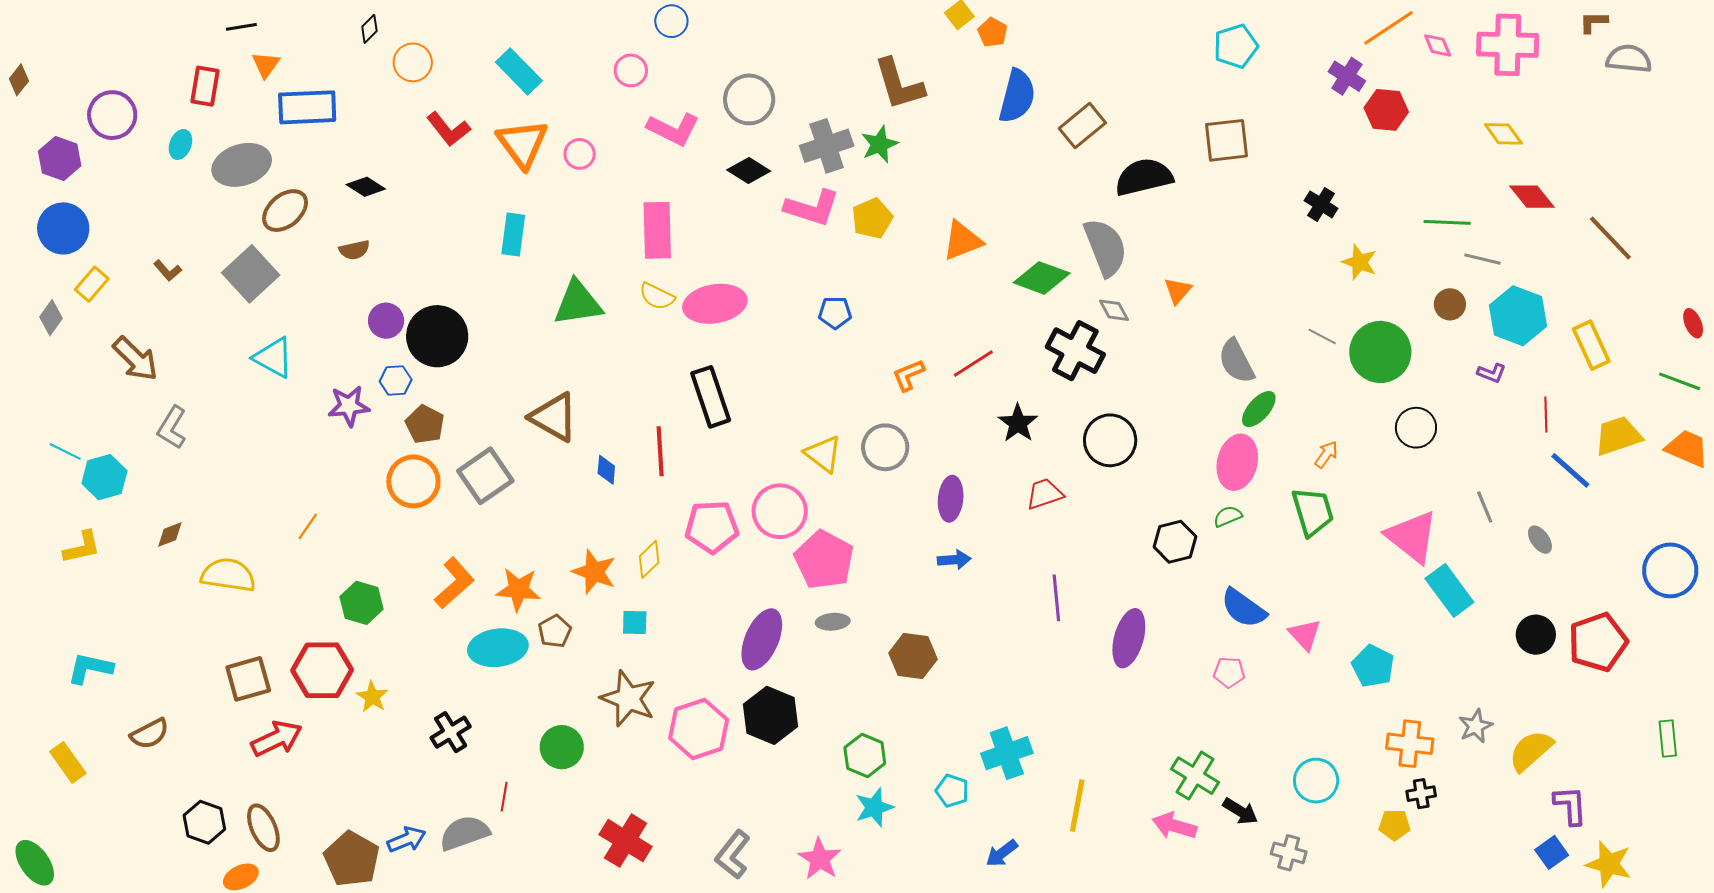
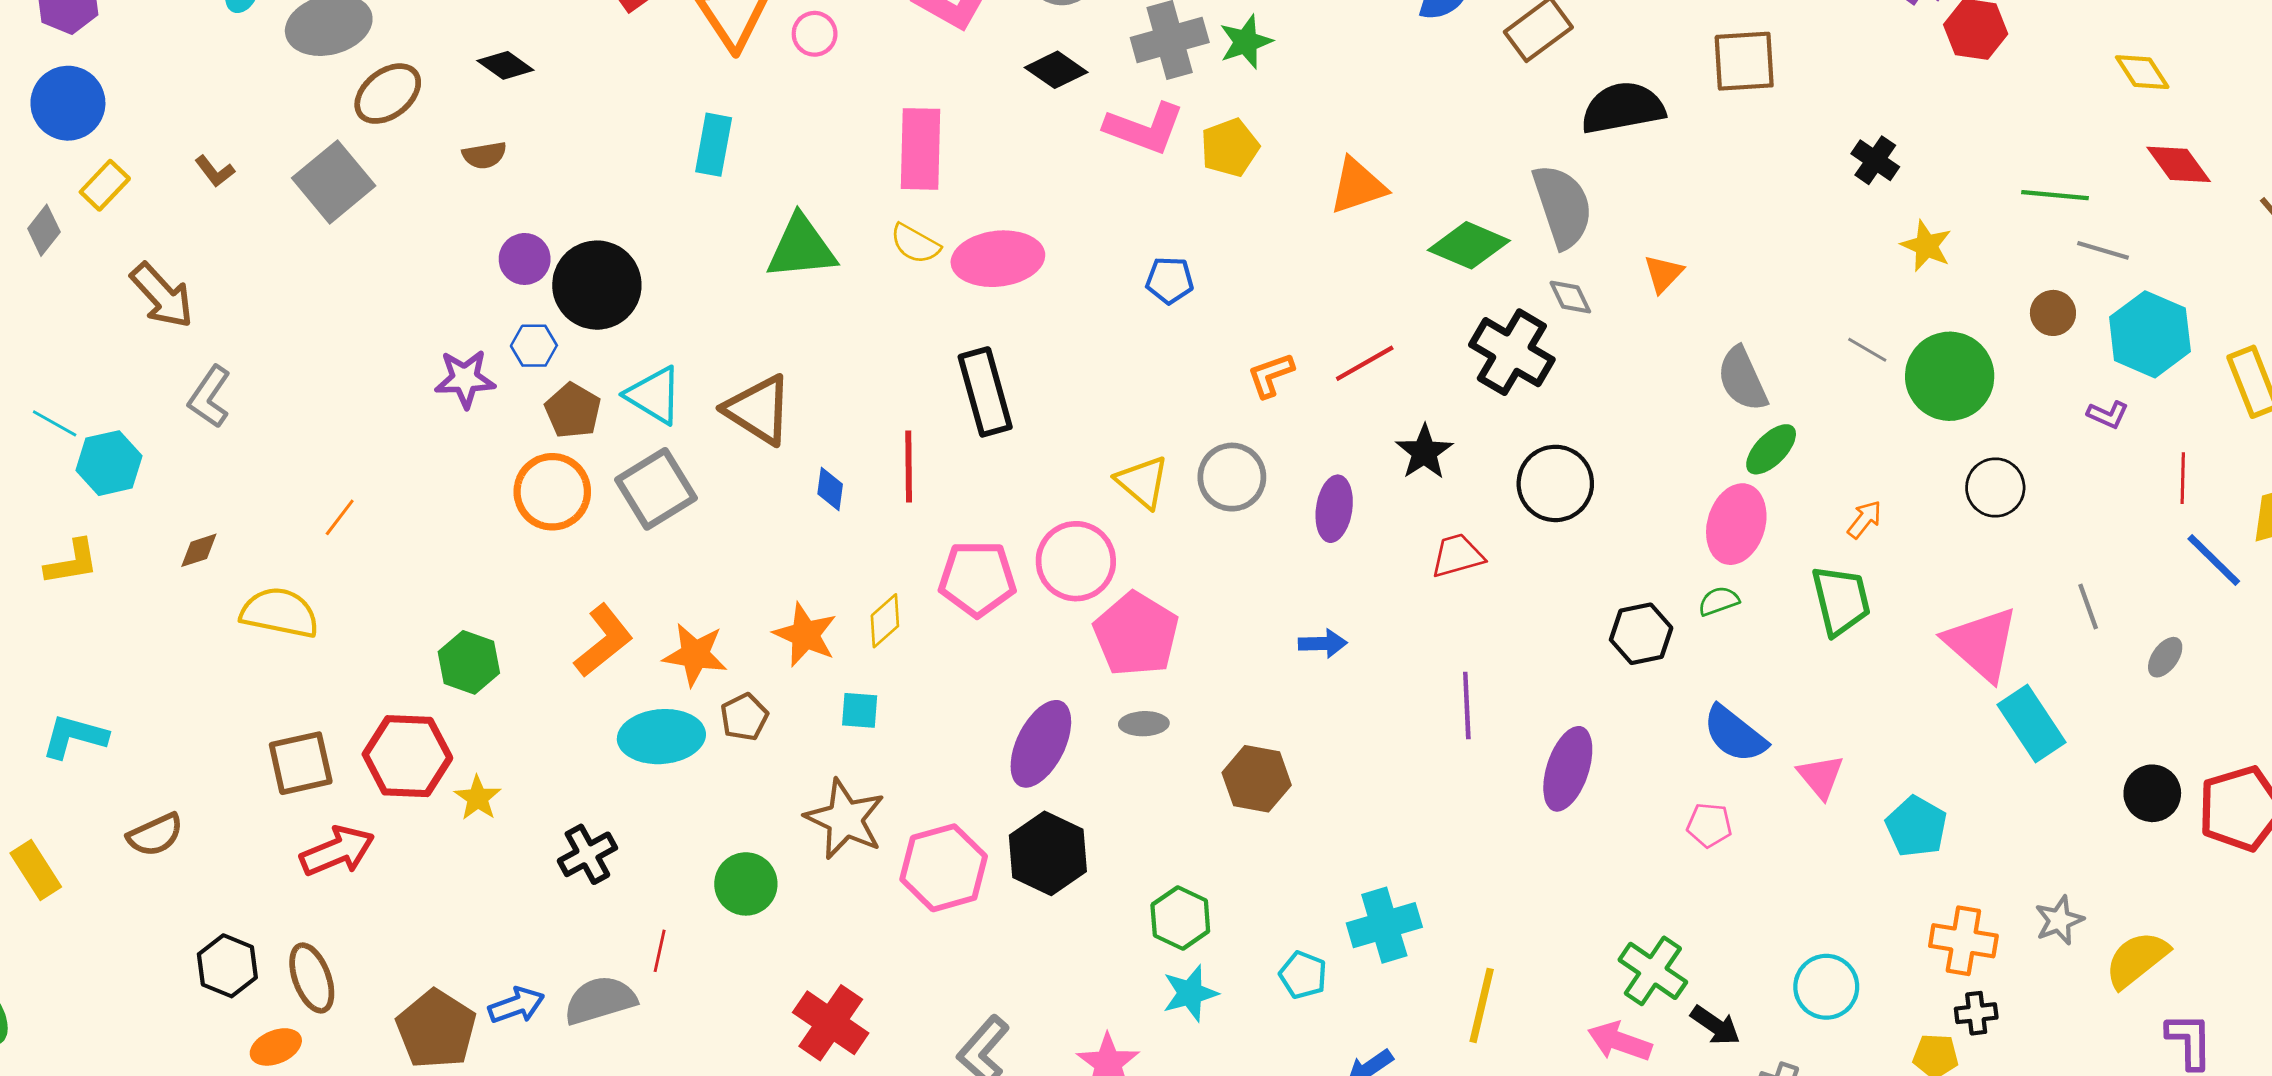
cyan triangle: (273, 358) -> (654, 395), moved
purple ellipse: (951, 499) -> (1334, 509), moved
orange line: (308, 526) -> (340, 517), moved
gray ellipse: (1540, 540) -> (2165, 657), turned 68

